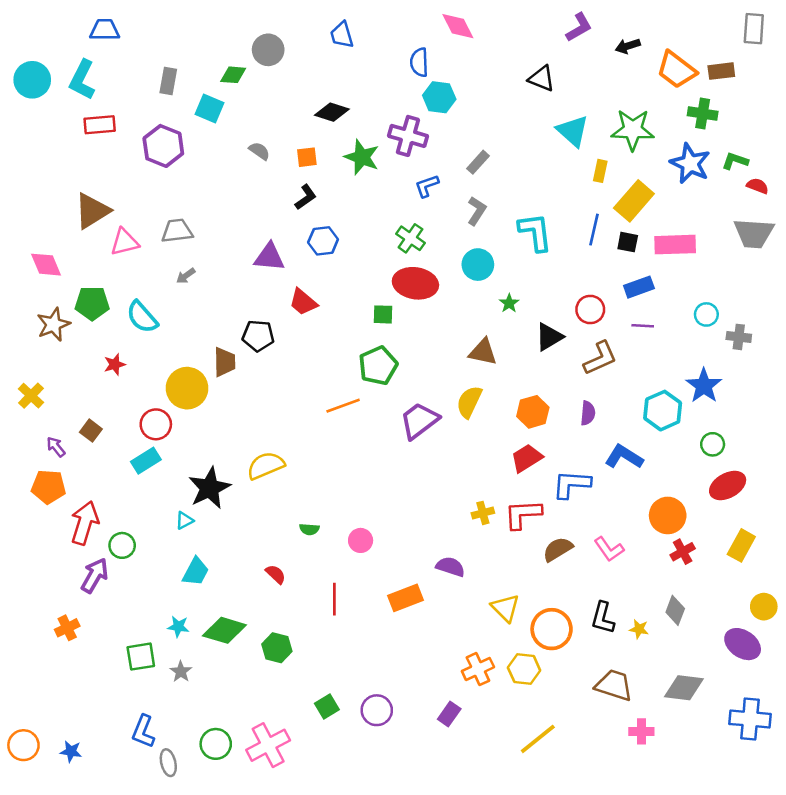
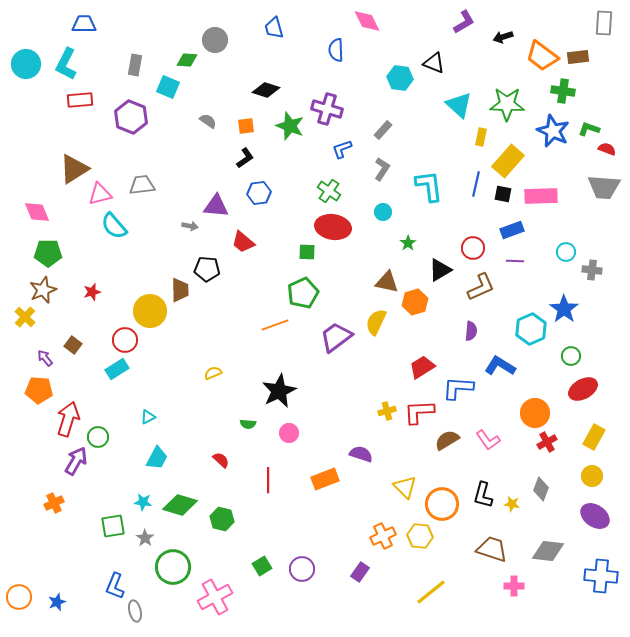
cyan hexagon: (439, 97) -> (400, 78), moved
cyan circle: (478, 265) -> (383, 212), size x0.7
gray arrow: (186, 276) -> (190, 226), moved, turned -133
green pentagon: (92, 303) -> (48, 253), moved
cyan semicircle: (142, 317) -> (114, 226), moved
brown star: (53, 324) -> (43, 290), moved
orange hexagon: (533, 412) -> (415, 302), moved
yellow semicircle: (266, 466) -> (213, 373), size x0.6
black star: (209, 488) -> (279, 391), moved
yellow circle: (764, 607) -> (592, 476), moved
green circle: (216, 744) -> (173, 567), moved, size x1.4
blue star: (71, 751) -> (57, 602), turned -30

